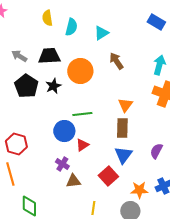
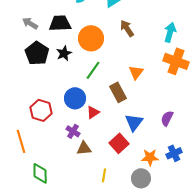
green line: (82, 114) -> (93, 70), moved, turned -48
brown rectangle: (122, 128) -> (118, 92), moved, turned -30
red hexagon: (16, 144) -> (41, 110), moved

